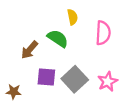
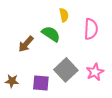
purple square: (46, 77) -> (41, 83), moved

